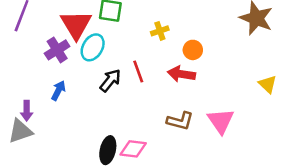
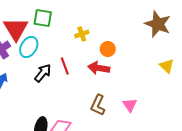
yellow triangle: (268, 84) -> (167, 66), moved
brown L-shape: (180, 121) -> (98, 105), turned 100
pink triangle: (221, 121) -> (130, 105), size x0.7

